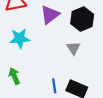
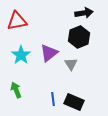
purple triangle: (50, 15) -> (49, 53), moved
cyan star: (20, 38) -> (21, 55), turned -30

